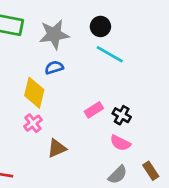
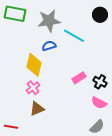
black circle: (100, 26) -> (100, 15), moved
cyan line: (110, 54) -> (74, 36), moved
brown triangle: (57, 148) -> (37, 109), moved

